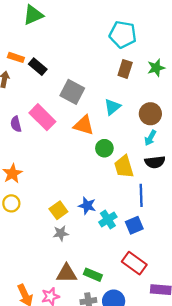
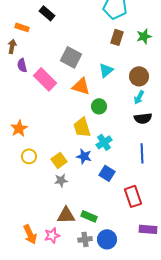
black rectangle: (38, 67) -> (47, 13), moved
purple semicircle: (16, 124) -> (22, 65), moved
yellow trapezoid: (124, 167) -> (82, 127), moved
blue line: (141, 195) -> (142, 153), moved
yellow circle: (11, 203) -> (29, 156), moved
cyan cross: (108, 219) -> (104, 142), moved
blue square: (134, 225) -> (107, 173), moved, turned -35
red rectangle: (134, 263) -> (133, 196), moved, turned 35

